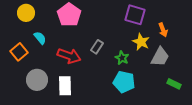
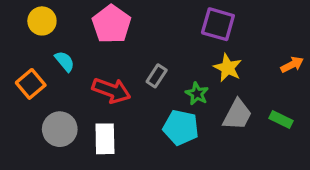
orange arrow: (163, 30) -> (292, 65), moved, turned -96
gray trapezoid: (160, 57) -> (237, 115), moved
cyan pentagon: (124, 82) -> (181, 128), moved
green rectangle: (174, 84) -> (281, 119), moved

